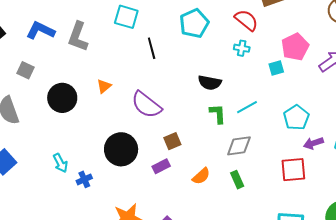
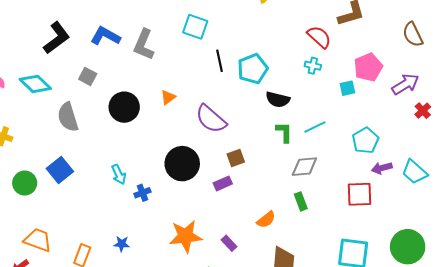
cyan pentagon: (194, 23) -> (253, 69), moved
orange semicircle: (201, 176) -> (266, 220), moved

